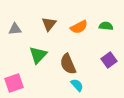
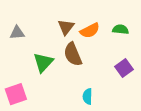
brown triangle: (49, 24) -> (66, 27), moved
brown semicircle: (68, 64) -> (73, 54), moved
cyan semicircle: (77, 85) -> (88, 96), turned -136

